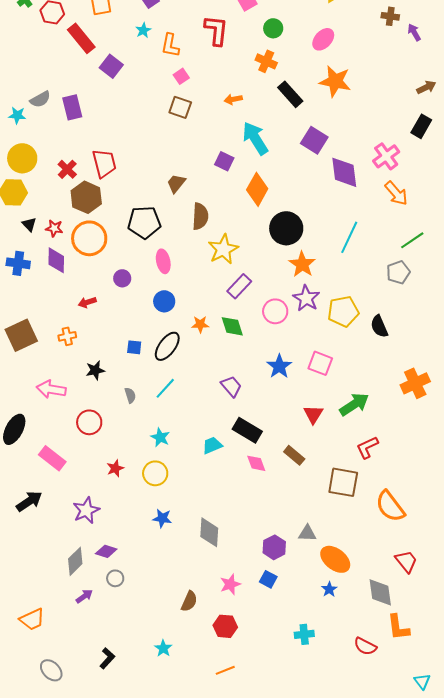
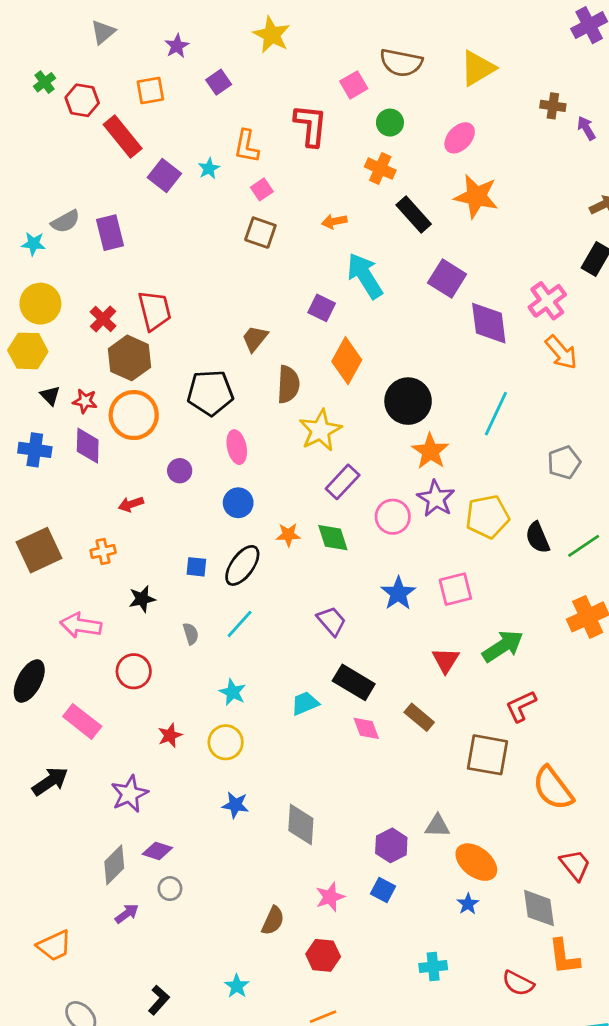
cyan star: (143, 30) -> (209, 169), moved
orange diamond: (257, 189) -> (347, 361), moved
green line: (412, 240) -> (584, 546), moved
pink square: (320, 363) -> (455, 589), turned -35

